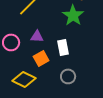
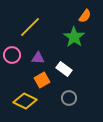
pink circle: (11, 42) -> (12, 55), moved
white rectangle: (63, 47) -> (64, 69), turned -42

